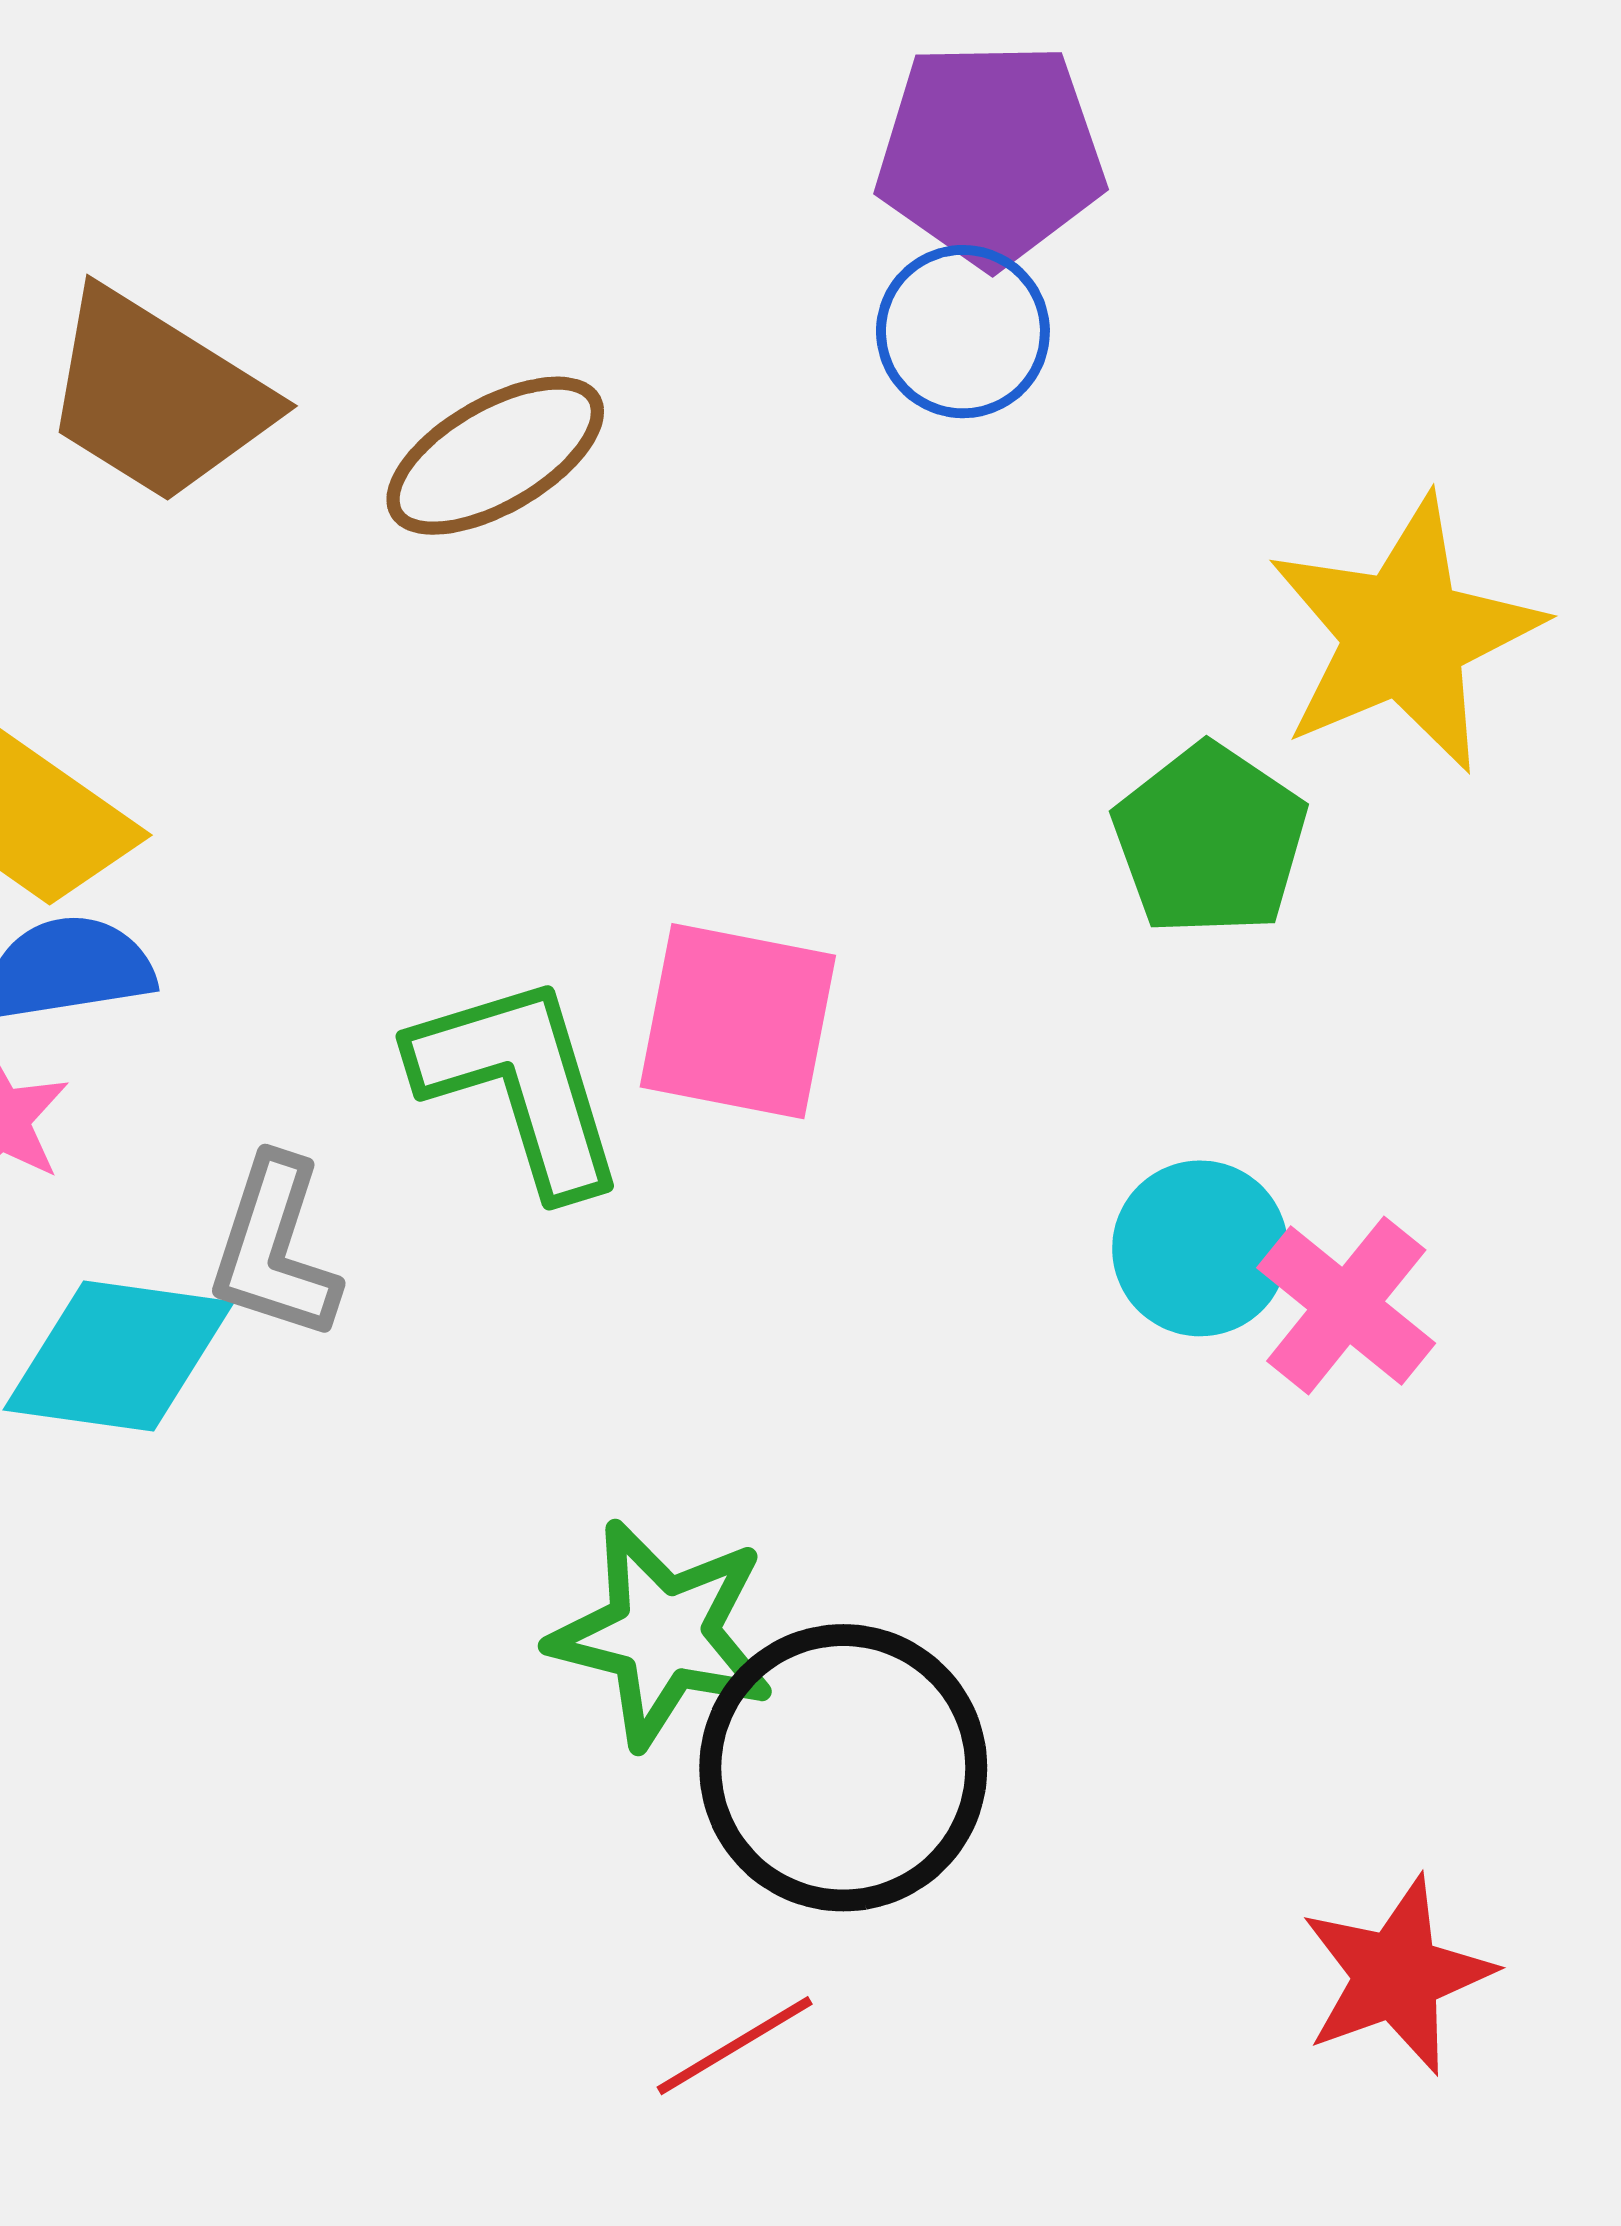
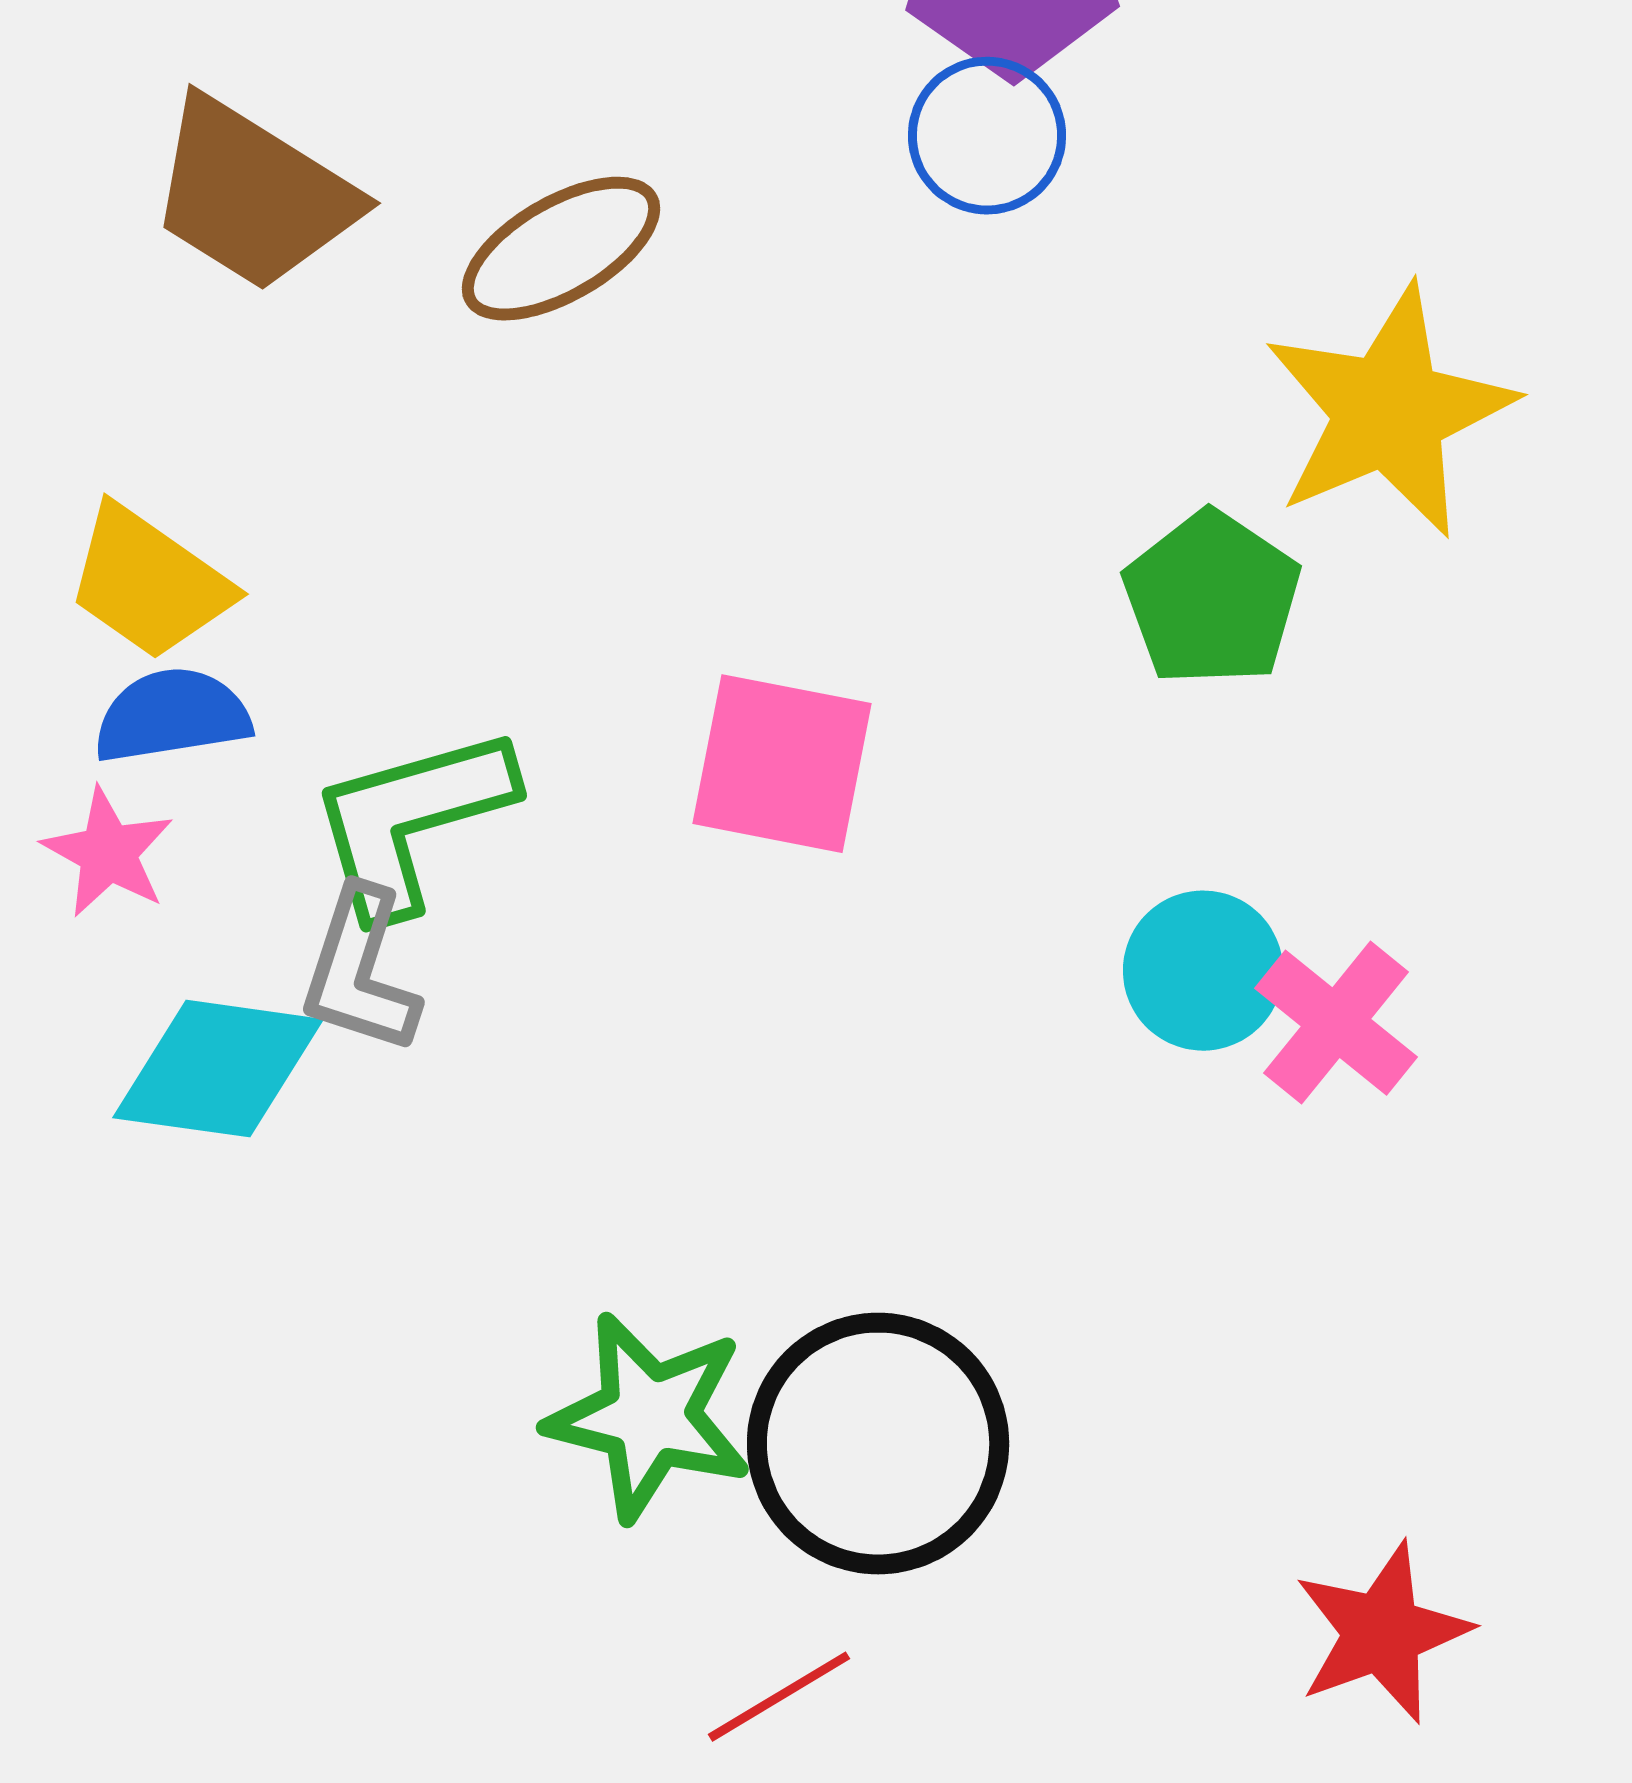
green L-shape: (519, 1084) -> (411, 821), moved, turned -89
green star: (662, 1634) -> (649, 1417), moved

